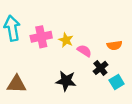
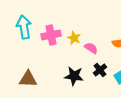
black cross: (100, 68) -> (100, 70), moved

